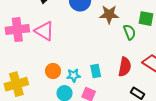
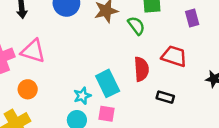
orange circle: (53, 71) -> (28, 89), moved
cyan rectangle: (96, 71) -> (108, 83), size x1.5

